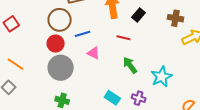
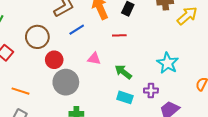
brown circle: (60, 20) -> (37, 37), moved
blue line: (83, 34) -> (77, 30), moved
green arrow: (130, 65) -> (123, 72), moved

